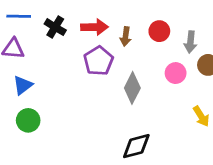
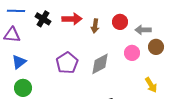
gray arrow: (190, 42) -> (143, 30), turned 84
purple pentagon: (98, 61) -> (67, 63), moved
gray diamond: (132, 88) -> (100, 64), turned 35

